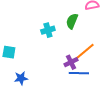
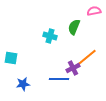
cyan cross: (48, 30) -> (50, 36), turned 32
blue line: (79, 73) -> (59, 79), moved

